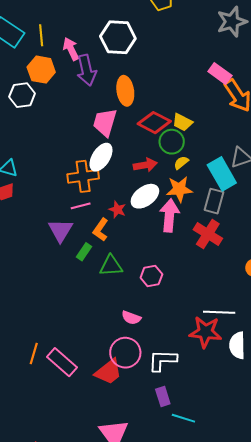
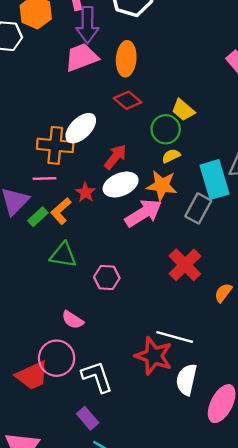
pink trapezoid: (105, 122) -> (81, 57), moved, turned 40
red diamond: (154, 123) -> (128, 100), moved, size x0.7
red arrow: (145, 165) -> (115, 157), moved, turned -55
pink arrow: (169, 215) -> (143, 213), turned 40
red cross: (208, 234) -> (185, 265), moved
green rectangle: (84, 252) -> (38, 217), moved
white L-shape: (162, 360) -> (97, 377), turned 56
purple rectangle: (163, 397) -> (88, 418), turned -36

